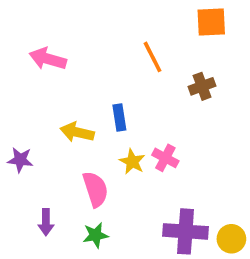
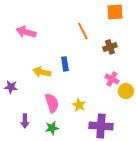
pink cross: (165, 158) -> (112, 79), moved
yellow star: (132, 162) -> (79, 105), moved
yellow circle: (231, 239) -> (126, 91), moved

